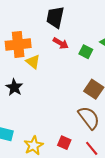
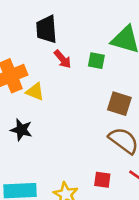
red arrow: (61, 43) -> (63, 59), turned 35

